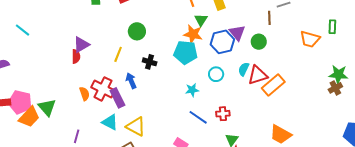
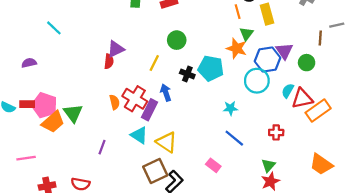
cyan pentagon: (186, 52) -> (211, 68), moved
cyan circle: (216, 74) -> (257, 81), moved, size x1.5
purple rectangle: (117, 98) -> (150, 110), turned 48
red cross: (223, 114) -> (276, 132), moved

